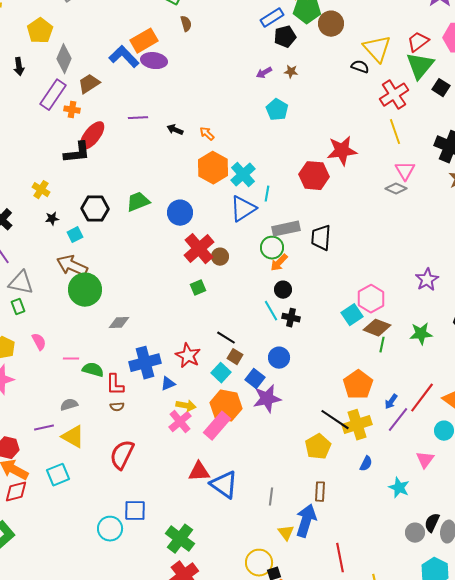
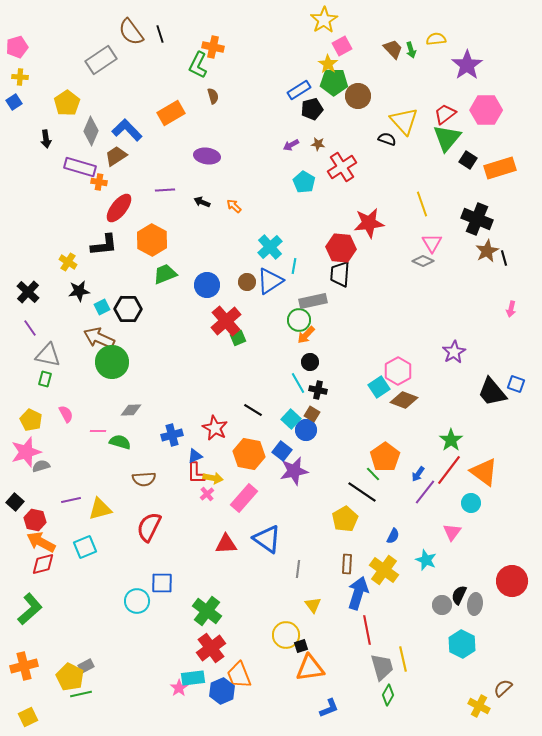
blue L-shape: (124, 57) -> (127, 130), moved
purple ellipse: (154, 61) -> (207, 156), moved
purple rectangle: (53, 95) -> (80, 167), turned 72
red cross: (394, 95) -> (342, 167), moved
black L-shape: (77, 153) -> (104, 245), moved
orange hexagon: (213, 168) -> (152, 240), moved
black hexagon: (95, 209) -> (128, 309), moved
black star: (52, 219) -> (79, 291), size x1.5
black trapezoid: (321, 238) -> (340, 274), moved
brown circle: (220, 257) -> (247, 282), moved
green square: (198, 288) -> (238, 338), moved
green rectangle: (18, 307) -> (45, 379), turned 35
gray diamond: (119, 323) -> (131, 410), moved
green star: (421, 334) -> (451, 440), moved, turned -30
green line: (382, 345) -> (373, 474), moved, turned -56
brown square: (235, 357) -> (312, 414), moved
blue cross: (145, 363) -> (172, 435), size x0.7
cyan square: (221, 373) -> (291, 419), moved
red L-shape: (115, 385) -> (196, 473), moved
gray semicircle: (69, 405) -> (41, 466), moved
orange hexagon: (226, 406) -> (249, 454), moved
brown semicircle: (117, 407) -> (144, 479), size x1.6
pink cross: (180, 422) -> (207, 494), size x0.6
yellow cross: (357, 425) -> (384, 570), moved, turned -36
yellow triangle: (73, 437) -> (100, 509), turned -45
blue triangle: (224, 485) -> (267, 539), moved
blue arrow: (306, 521) -> (358, 593), moved

